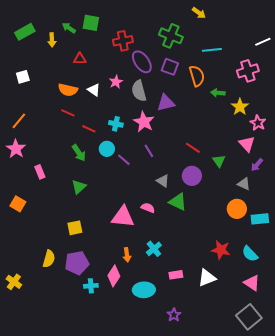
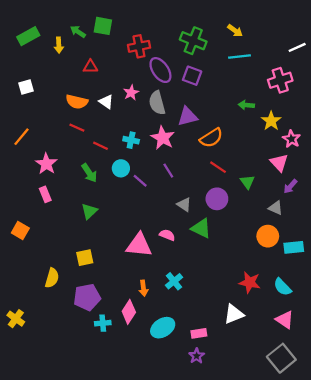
yellow arrow: (199, 13) -> (235, 31), moved
orange semicircle: (197, 76) -> (211, 138), moved, turned 75
pink star: (16, 149) -> (46, 164), moved
yellow semicircle: (49, 259) -> (52, 278), moved
pink rectangle: (176, 275) -> (199, 333), moved
cyan ellipse: (144, 290) -> (163, 328), turned -30

